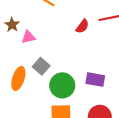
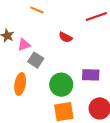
red semicircle: (82, 26) -> (66, 37), moved, turned 88
gray square: (41, 66) -> (36, 60), moved

